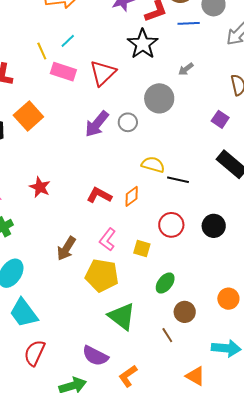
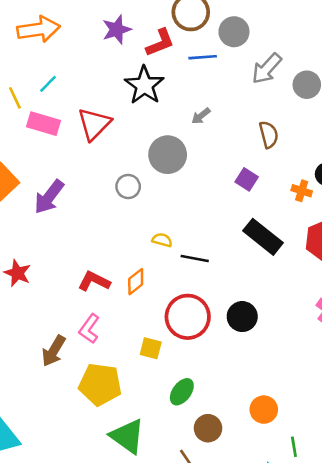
purple arrow: (97, 124) -> (49, 197), moved
yellow semicircle: (153, 165) -> (162, 240), size x0.7
red circle: (171, 225) -> (188, 317), size x1.4
pink L-shape: (108, 240) -> (89, 329), moved

